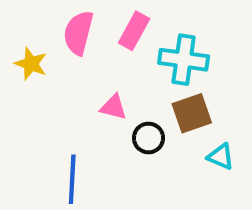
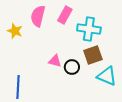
pink triangle: (113, 107) -> (55, 61), moved
cyan triangle: (221, 157) -> (107, 76), size x1.5
blue line: (72, 179) -> (18, 87), moved

